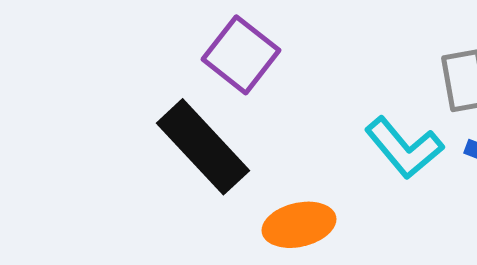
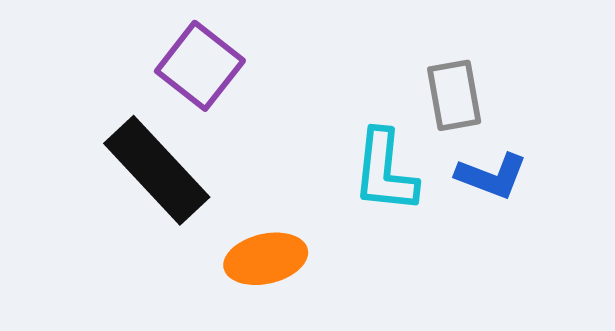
cyan L-shape: (404, 148) -> (385, 171), turned 46

